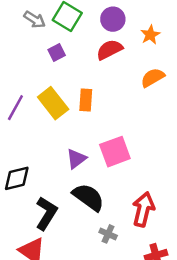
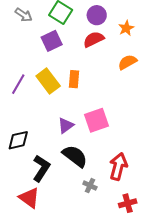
gray arrow: (35, 20) -> (24, 15), moved
purple square: (57, 52) -> (52, 41), size x1.5

